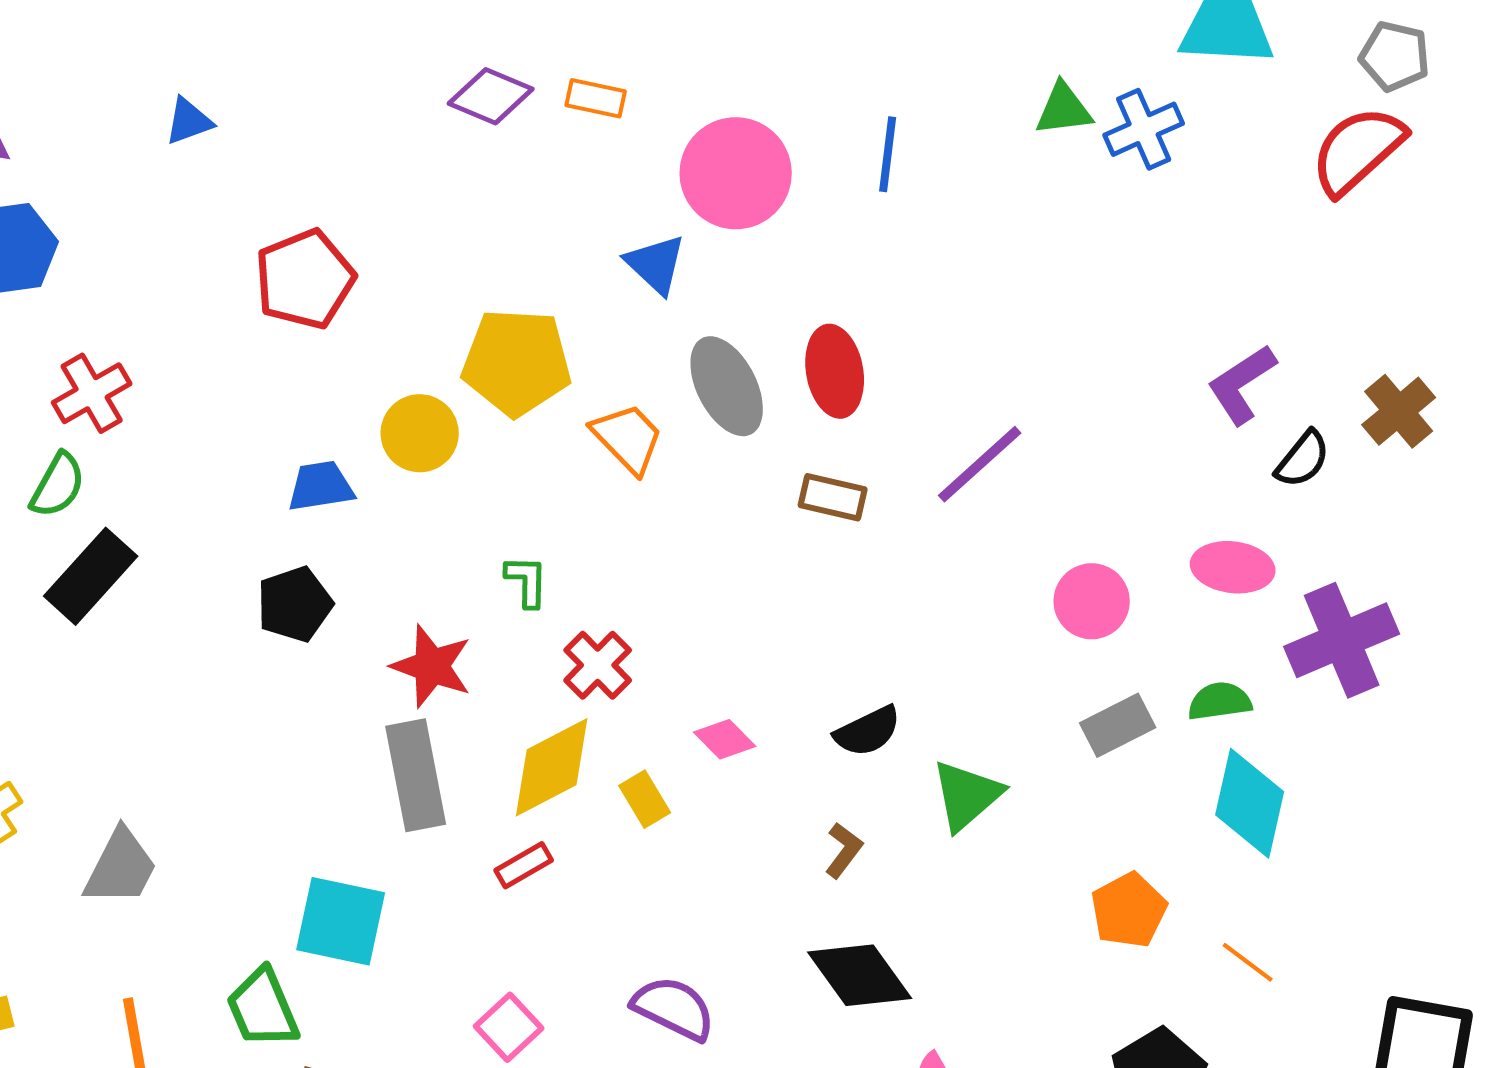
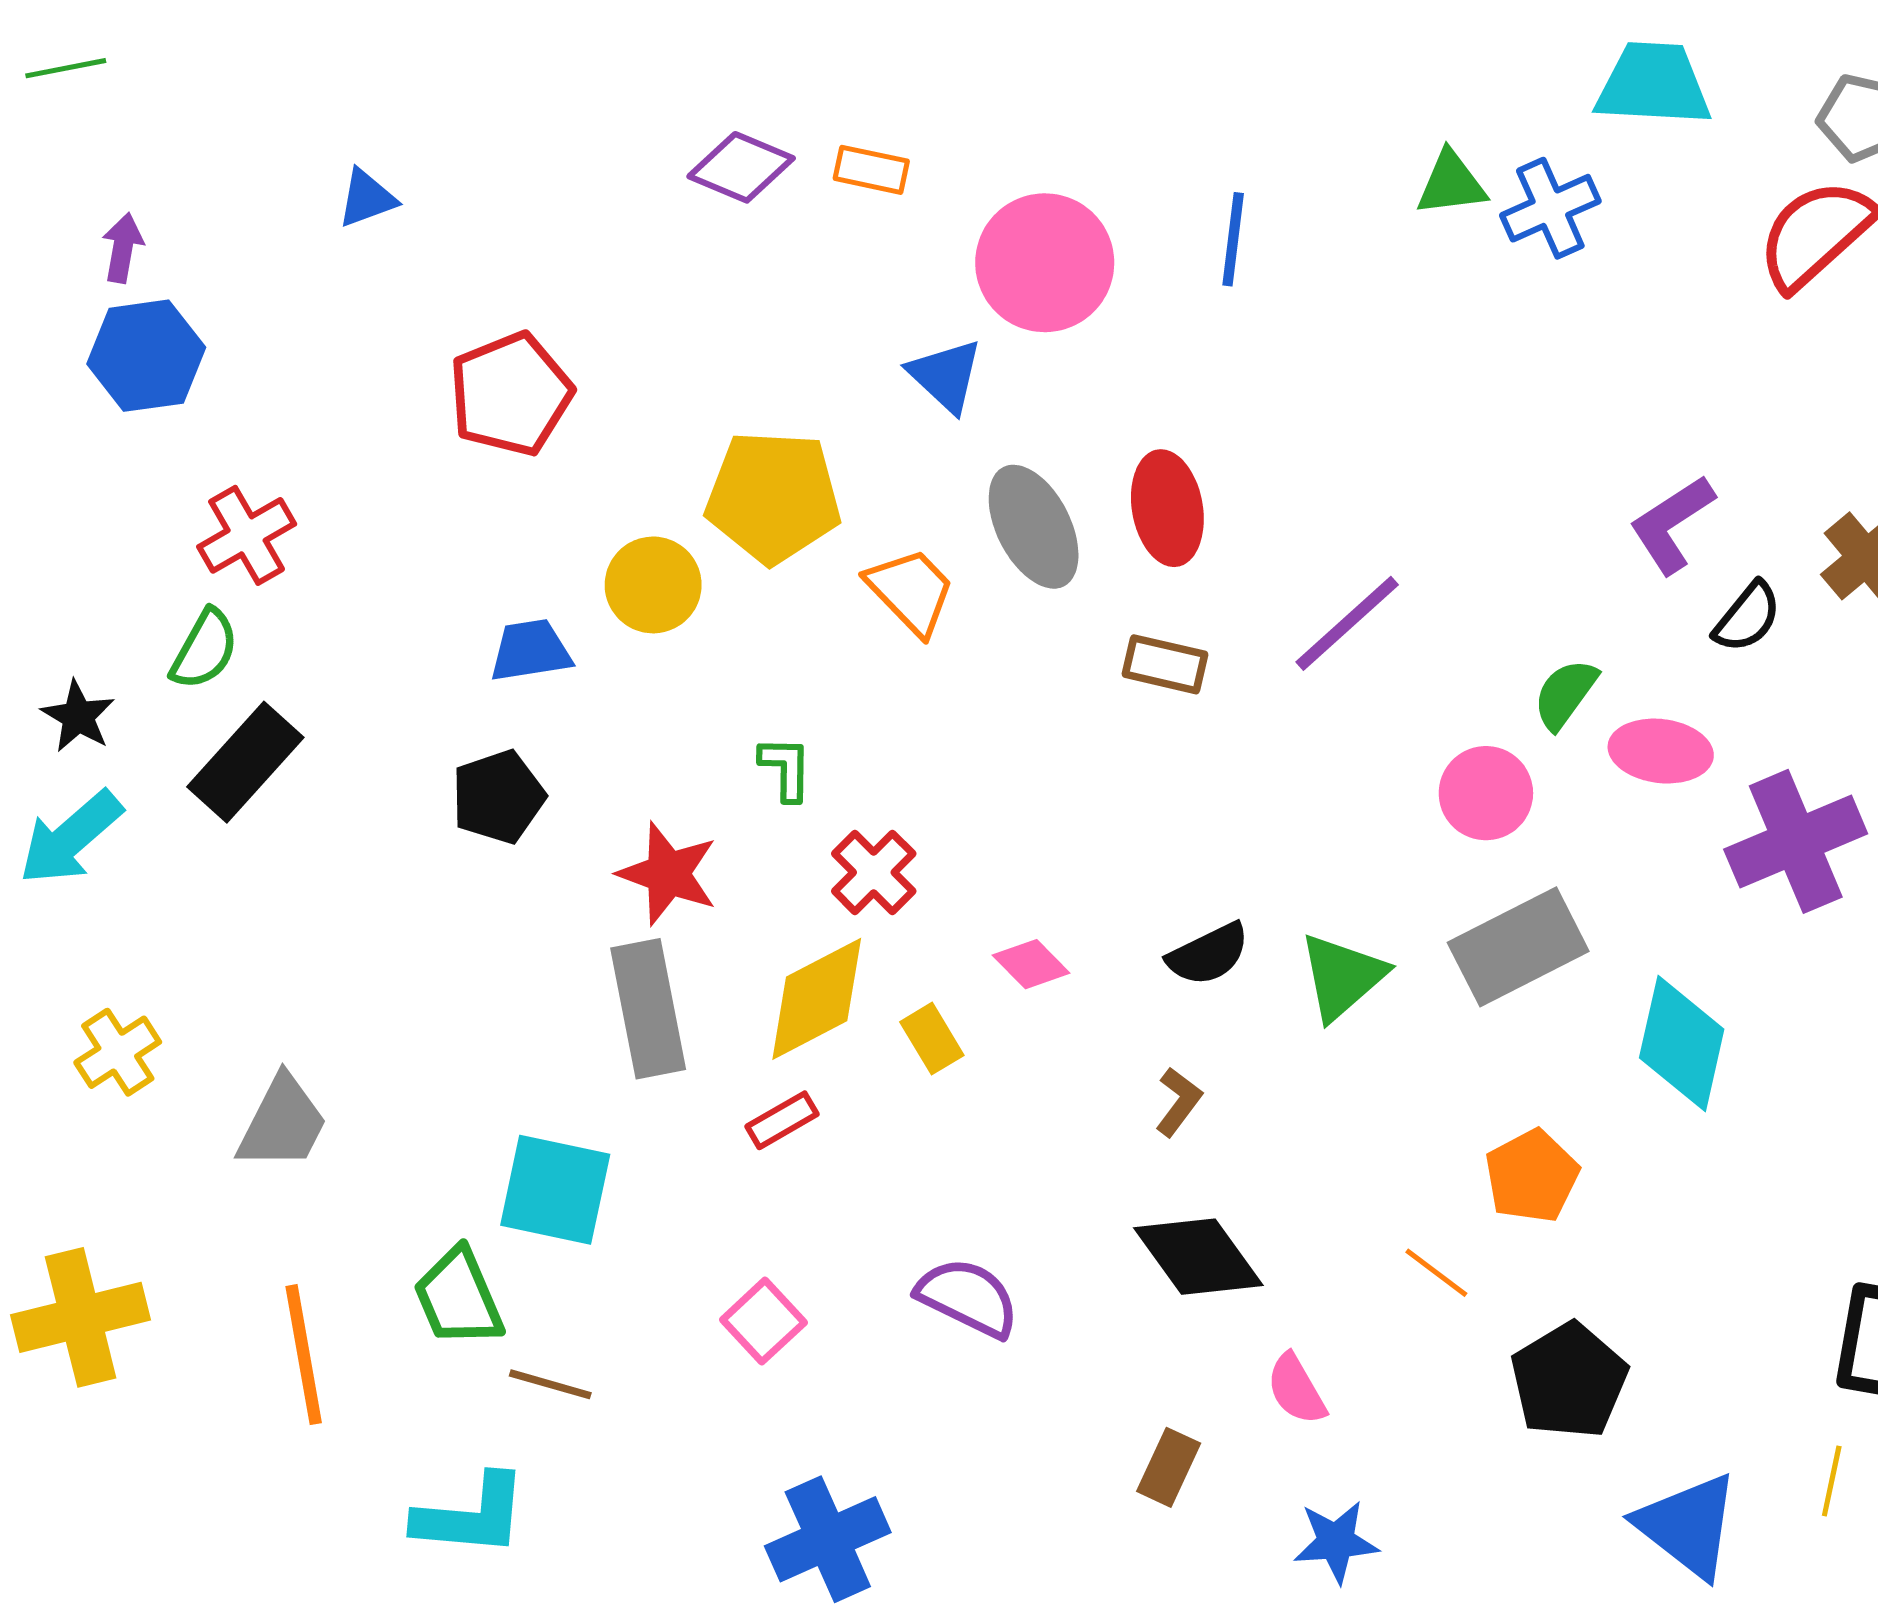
green semicircle: (1220, 701) -> (1565, 694), moved, turned -46
gray rectangle: (1118, 725) -> (1518, 947), size x1.5
green triangle: (967, 795) -> (1342, 977), moved
orange line: (1248, 962) -> (1436, 1273), moved

